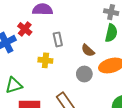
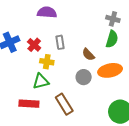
red cross: (25, 29) -> (34, 45), moved
green triangle: (14, 85) -> (41, 81), moved

